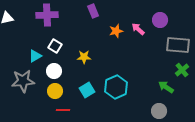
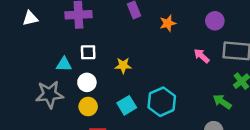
pink arrow: (138, 29) -> (202, 56), moved
orange star: (116, 31) -> (168, 23), moved
white square: (55, 46) -> (88, 52), turned -32
cyan triangle: (35, 56) -> (64, 64), turned 32

